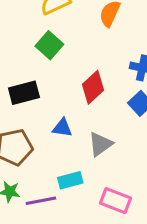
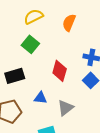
red diamond: (93, 87) -> (60, 71), turned -30

